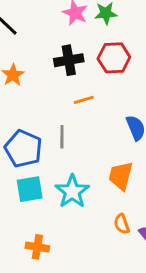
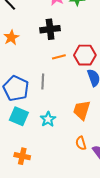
red hexagon: (114, 58) -> (85, 55), moved
cyan square: (30, 189) -> (19, 116), turned 30
cyan star: (72, 191) -> (48, 119), size x0.7

